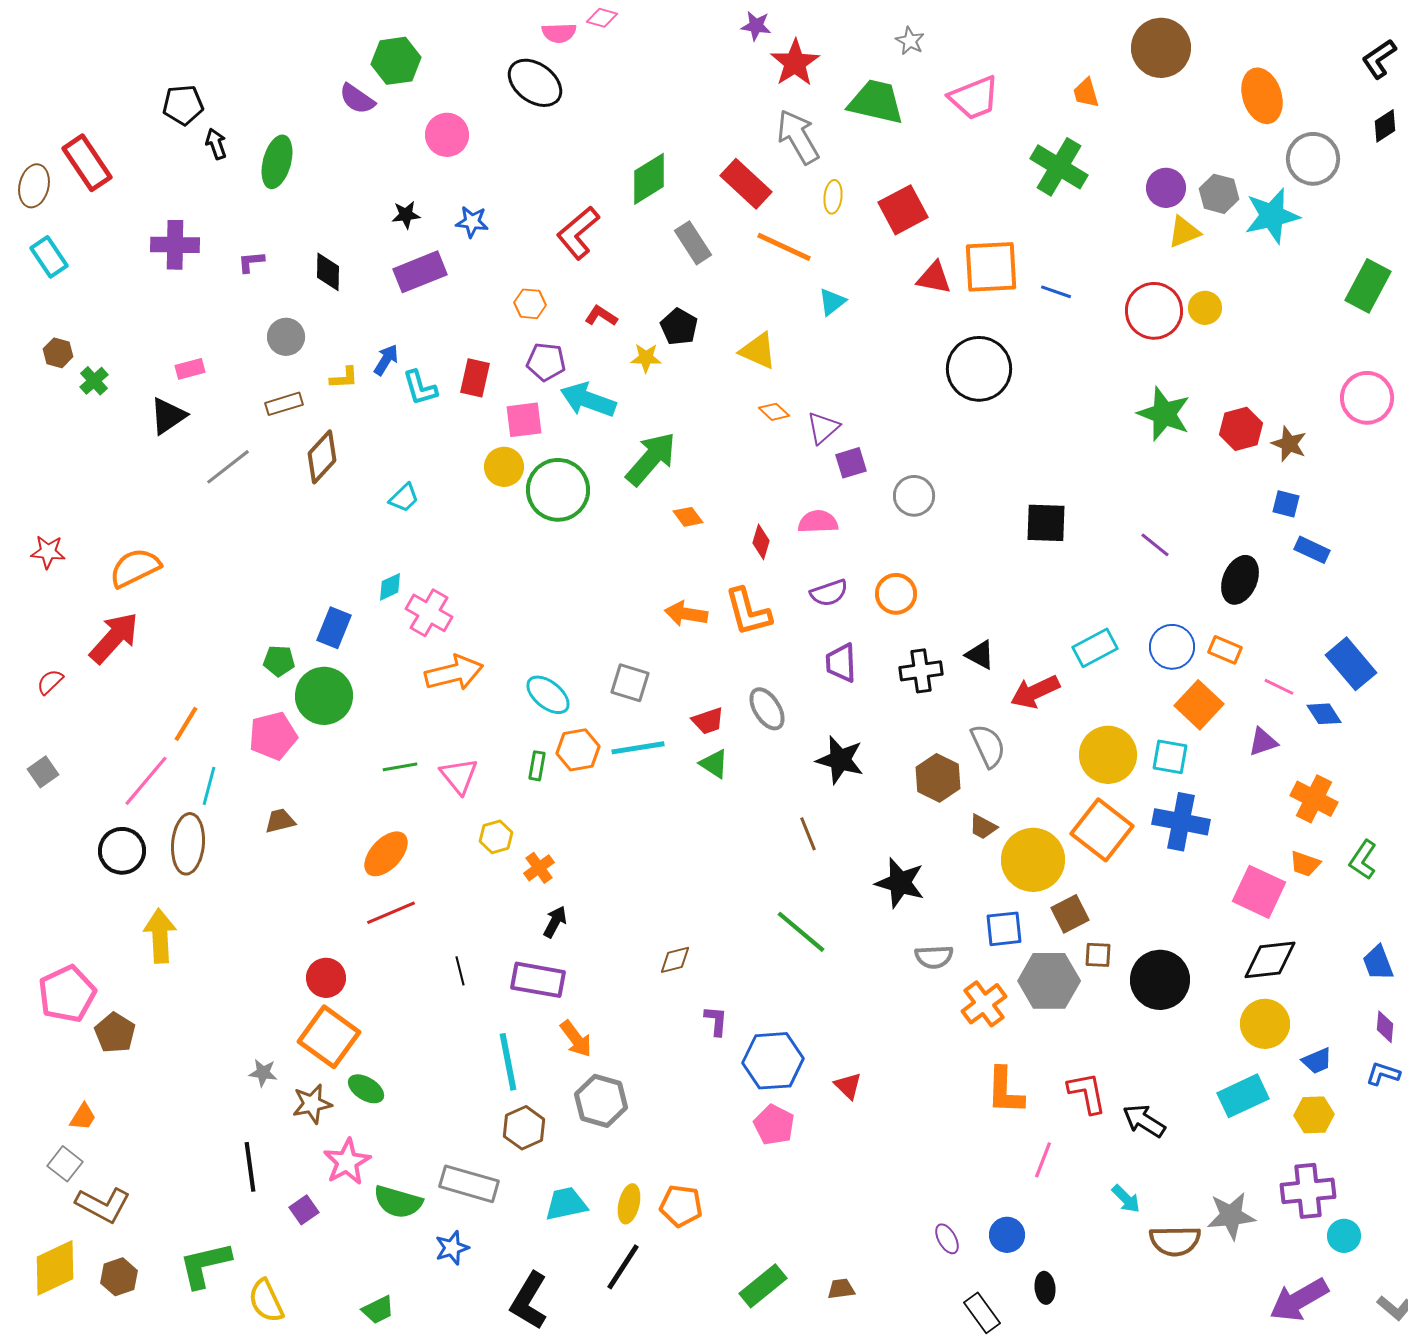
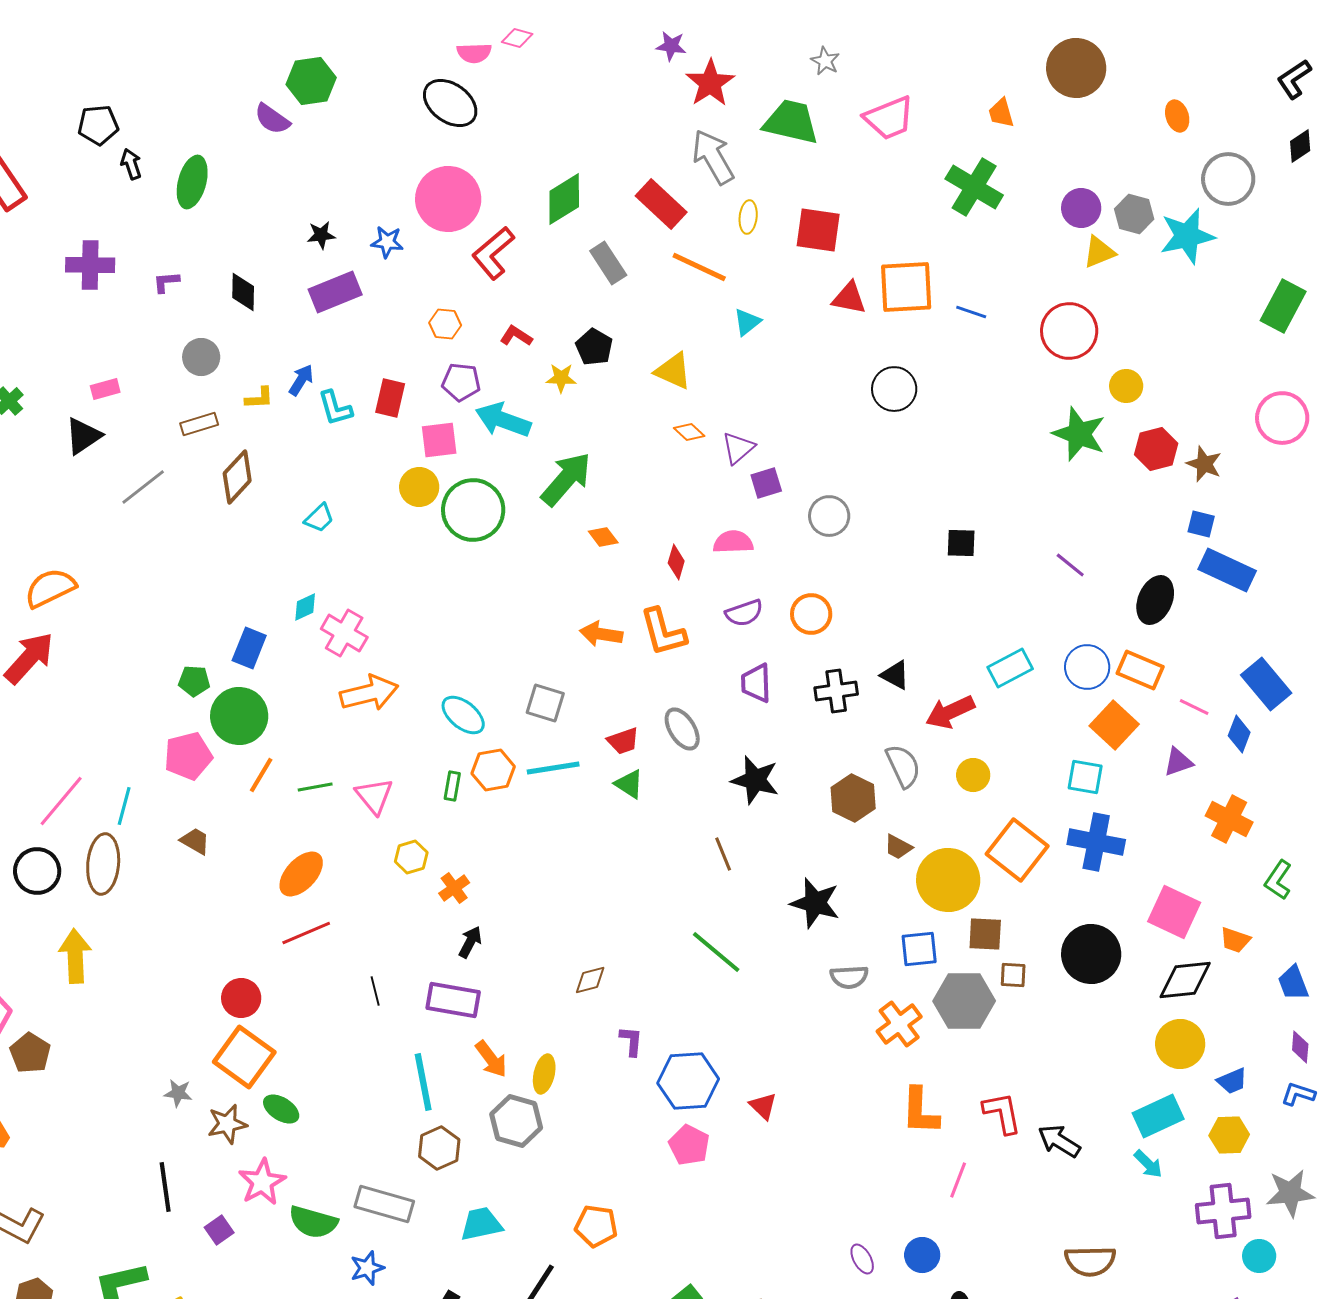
orange ellipse: (1262, 96) -> (1177, 116), size x0.6
pink circle: (447, 135) -> (448, 199), moved, size x1.5
red square: (903, 210) -> (818, 230), turned 36
yellow circle: (1205, 308) -> (1126, 386), moved
black circle: (979, 369) -> (894, 389), size x0.7
black square: (1046, 523) -> (961, 543), size x0.7
blue rectangle: (1312, 550) -> (1227, 570), size x1.6
orange rectangle: (1225, 650) -> (1140, 670), size x1.4
blue diamond: (1324, 714) -> (1239, 734), turned 54
orange line: (186, 724) -> (261, 775), moved
yellow circle: (1108, 755) -> (973, 775), moved, size x0.6
brown trapezoid: (280, 821) -> (195, 841), turned 44
orange trapezoid: (1305, 864) -> (1235, 940), moved
brown square: (1070, 914) -> (985, 934), turned 30
black circle: (1160, 980) -> (1091, 954), moved
cyan arrow: (1126, 1199) -> (1148, 1164), moved
yellow ellipse: (629, 1204) -> (544, 1074), moved
gray star: (1231, 1216) -> (1290, 1193), moved

